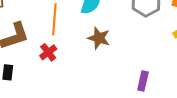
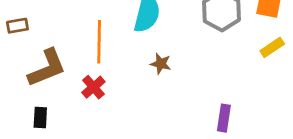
brown star: (99, 38) -> (161, 64), size x0.7

